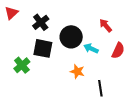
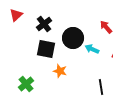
green cross: (22, 65) -> (26, 84), moved
orange star: (77, 71) -> (60, 71), moved

